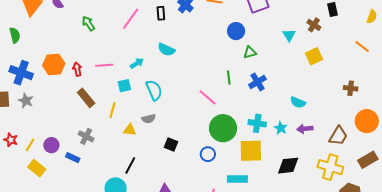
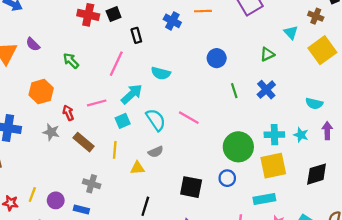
black rectangle: (161, 13) -> (136, 35), moved
pink line: (131, 19) -> (116, 64), moved
blue circle: (236, 31) -> (217, 58), moved
green triangle: (250, 52) -> (267, 54), moved
yellow square: (314, 56) -> (322, 50), size x1.4
cyan arrow: (137, 63) -> (132, 94), size x1.5
orange hexagon: (54, 65) -> (41, 92), moved
pink line: (208, 97) -> (189, 118), moved
gray star: (26, 101) -> (51, 132), moved
purple arrow: (305, 129) -> (327, 131), turned 105
black square: (171, 144) -> (191, 187), moved, size x1.5
yellow line: (30, 145) -> (32, 195), moved

